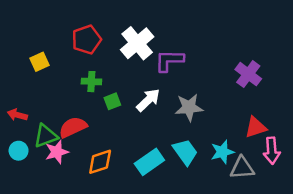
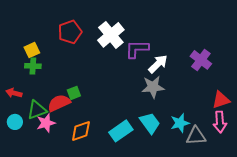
green cross: (91, 82) -> (33, 66), moved
white arrow: (148, 100) -> (158, 64), moved
green square: (112, 101) -> (74, 93), moved
red triangle: (256, 127) -> (221, 100), moved

